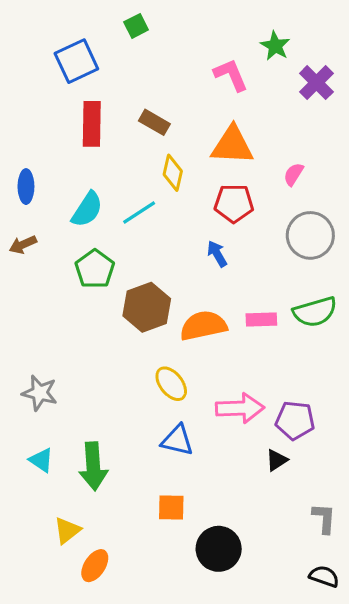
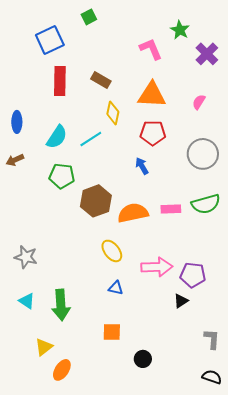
pink semicircle: (294, 174) -> (199, 102), moved
green pentagon: (95, 269) -> (62, 176), turned -30
blue triangle: (177, 440) -> (116, 288), size x0.7
black circle: (219, 549) -> (143, 359), size x0.6

